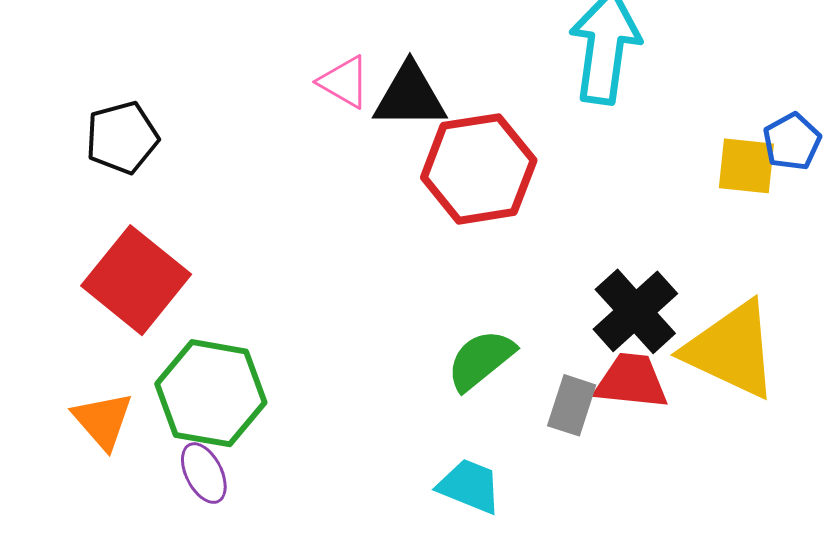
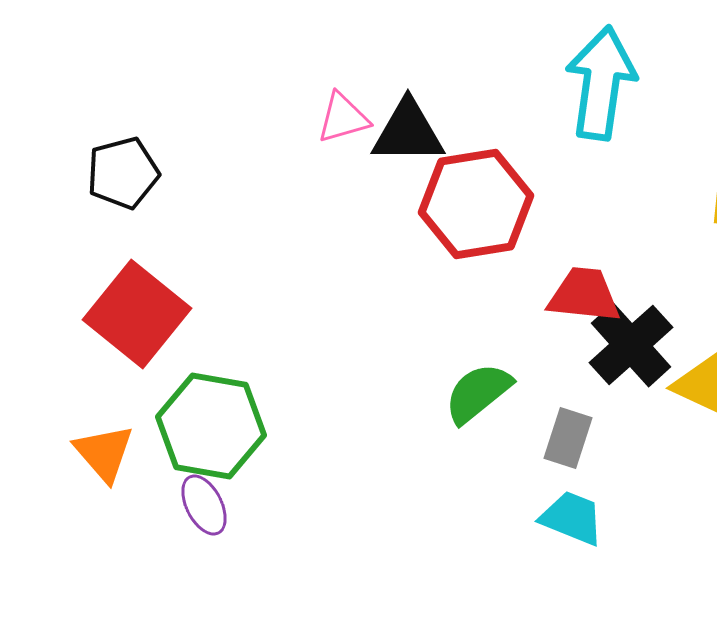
pink triangle: (344, 82) -> (343, 118), turned -46
red trapezoid: (631, 381) -> (584, 295), moved
cyan trapezoid: (470, 486) -> (572, 518), moved

